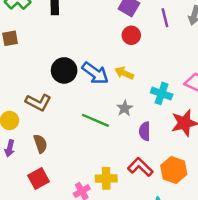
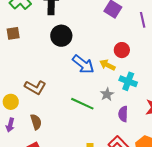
red circle: (131, 35) -> (122, 50), moved
black circle: (64, 70) -> (61, 36), moved
cyan cross: (162, 93) -> (128, 81), moved

